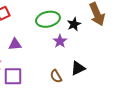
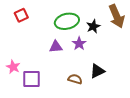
purple triangle: (15, 44) -> (56, 47), moved
brown semicircle: (56, 76) -> (75, 79), turned 136

